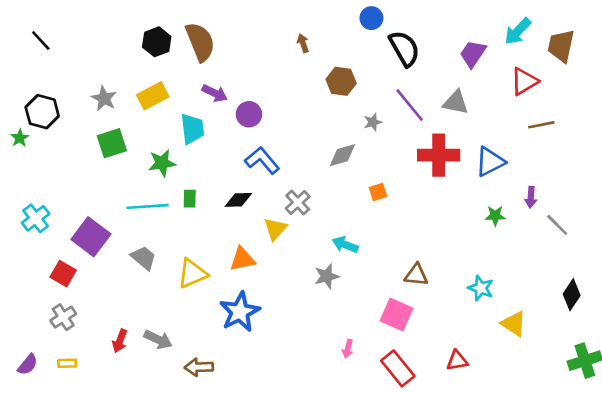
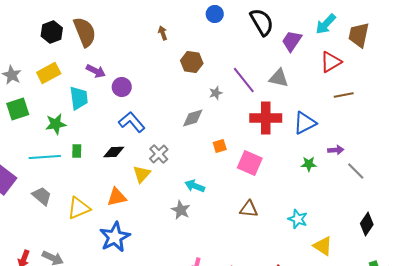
black semicircle: (404, 48) -> (262, 22), moved
purple arrow: (531, 197) -> (336, 150), turned -98
gray star: (327, 276) -> (181, 210), turned -30
pink square: (396, 314) -> (250, 163), moved

